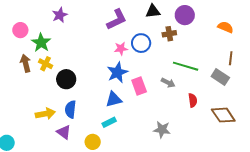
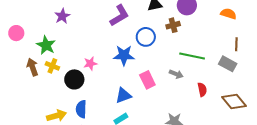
pink circle: (20, 30) -> (16, 33), moved
pink star: (121, 49) -> (90, 63), moved
blue star: (117, 72) -> (124, 55), moved, turned 30

